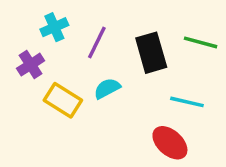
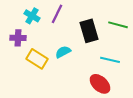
cyan cross: (54, 27) -> (32, 16), turned -35
purple line: (97, 42) -> (57, 14), moved
purple cross: (31, 65) -> (18, 38), turned 35

